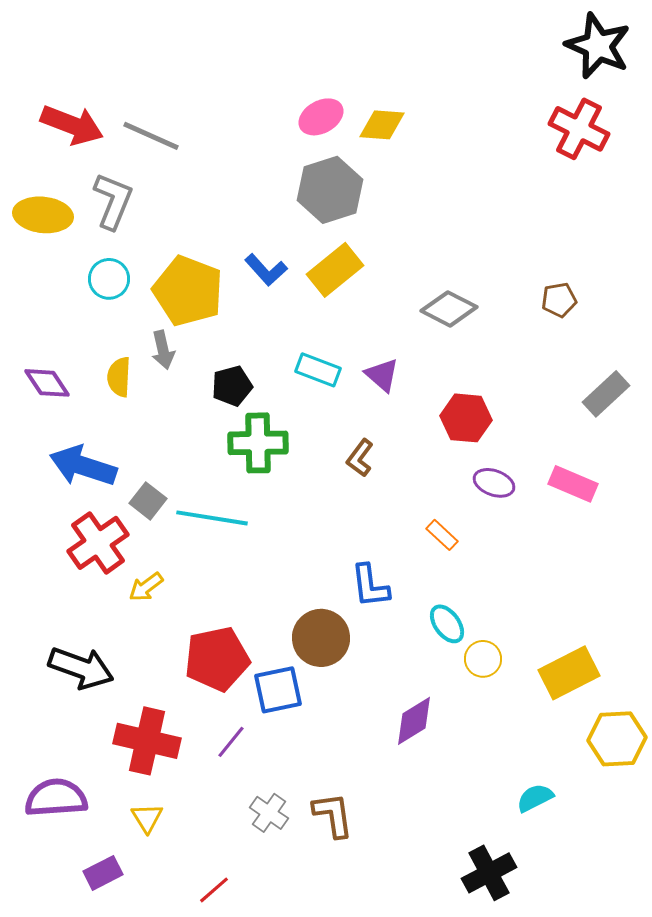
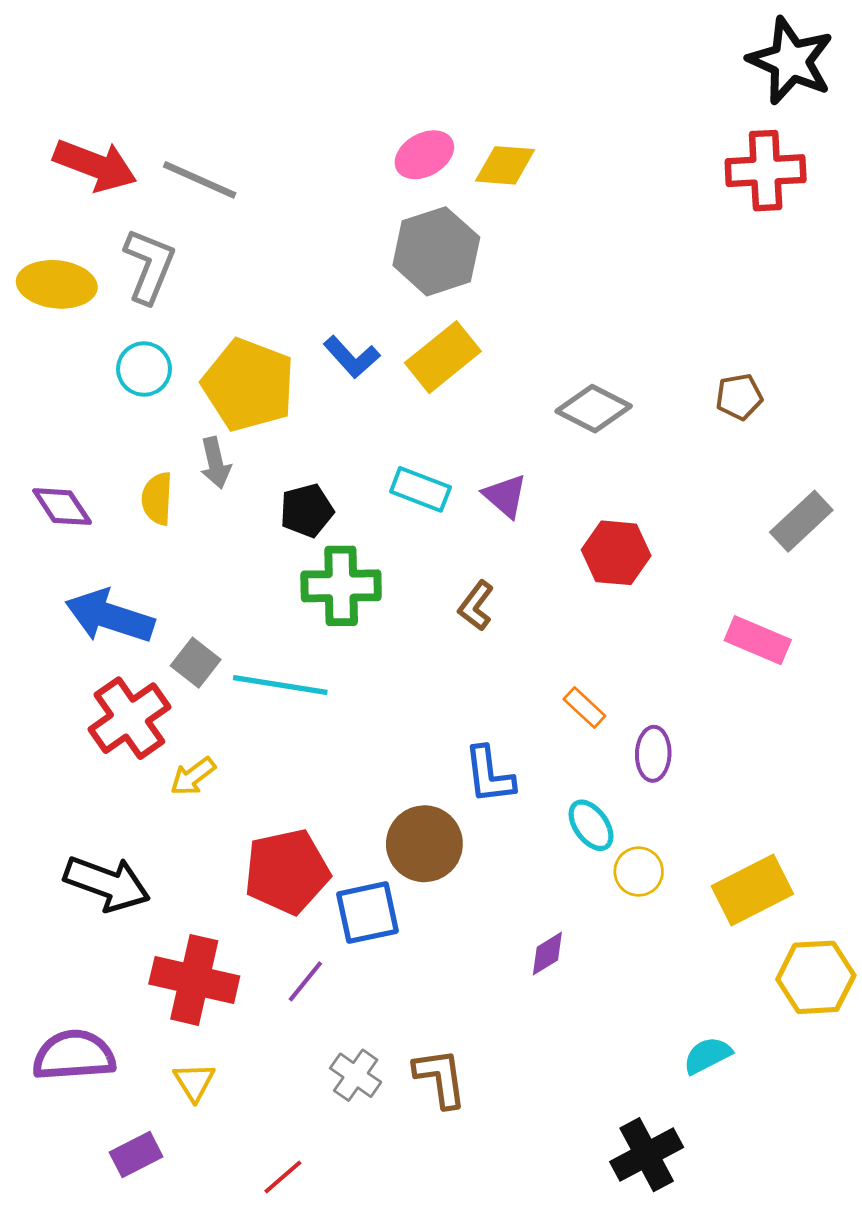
red cross: (579, 129) -> (766, 171), turned -30
purple ellipse: (494, 483) -> (653, 754), moved, turned 72
purple diamond: (414, 721) -> (547, 954), size x0.7

